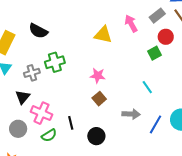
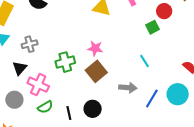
green cross: (55, 62) -> (65, 62), moved
brown square: (99, 99) -> (96, 71), size x1.5
black line: (71, 123) -> (69, 113), moved

